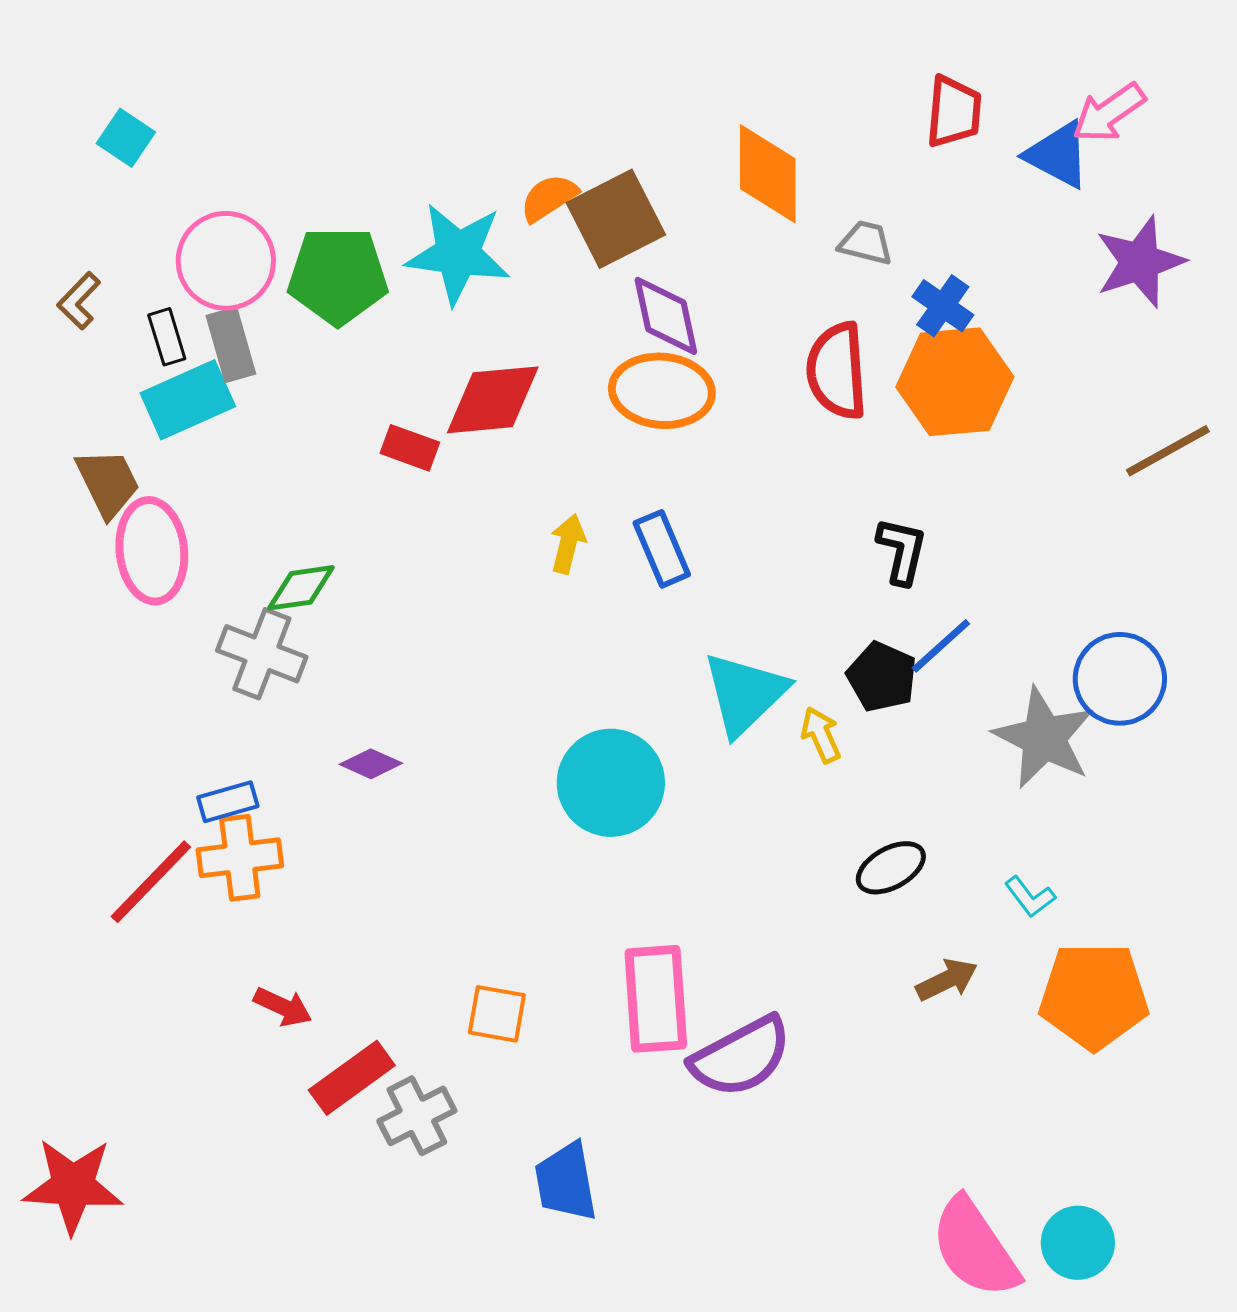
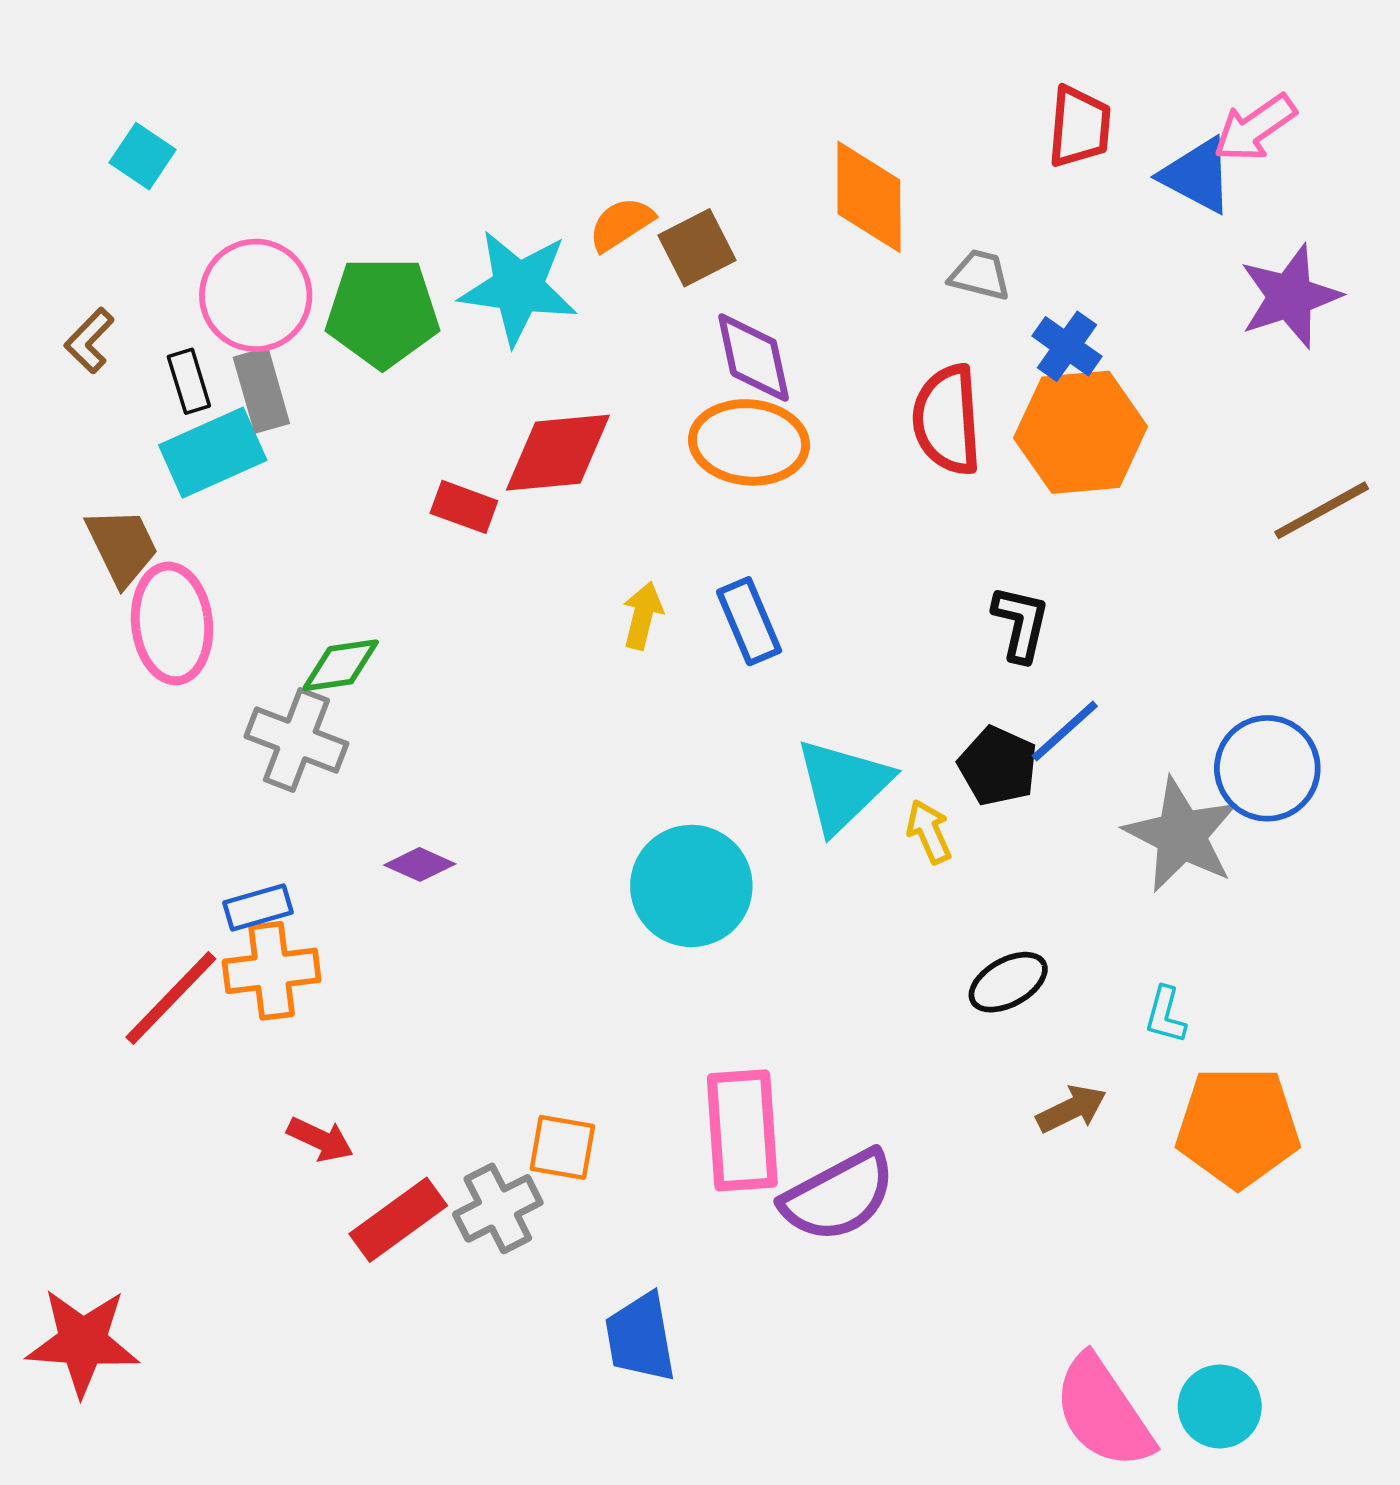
brown square: (616, 219) -> (697, 248), size x0.7
cyan L-shape: (1030, 897) -> (1165, 1015), turned 52
gray cross: (417, 1116) -> (498, 1208), moved

